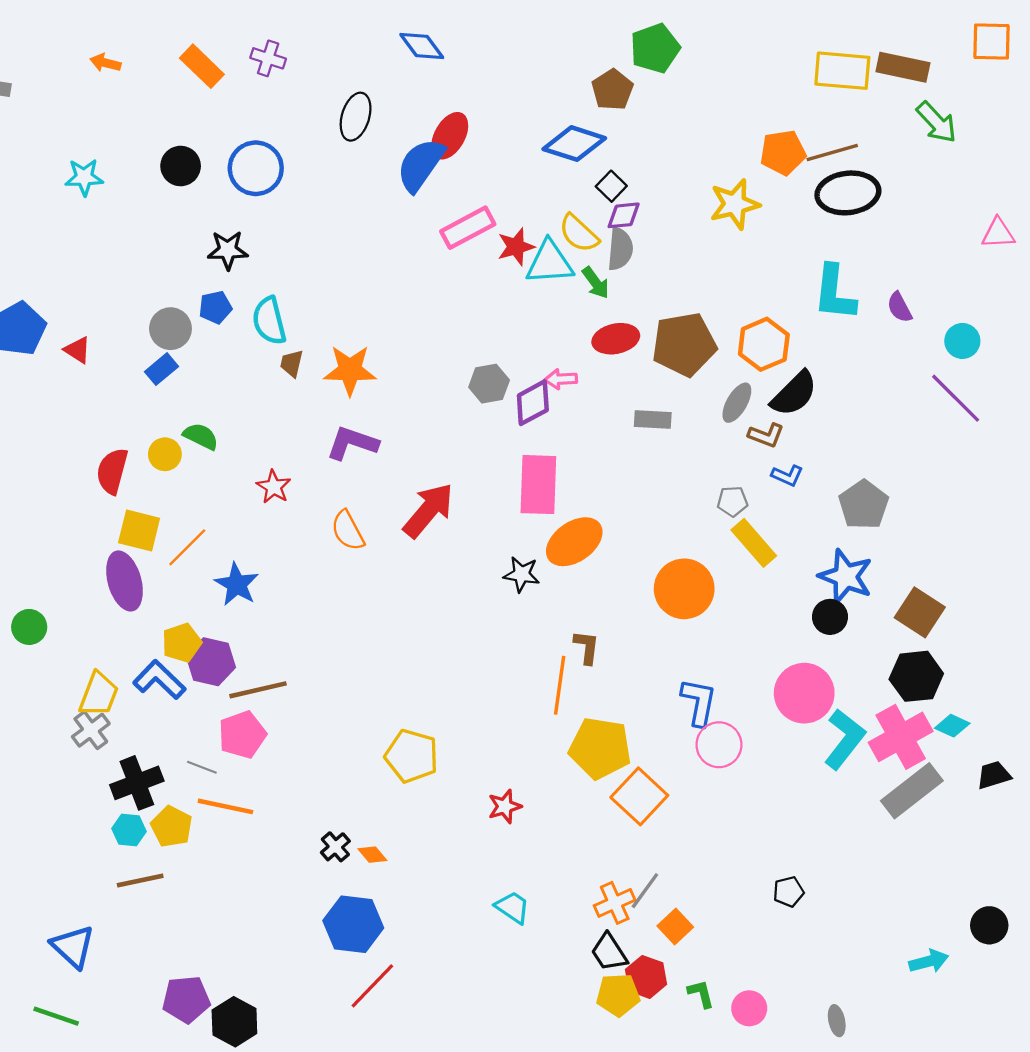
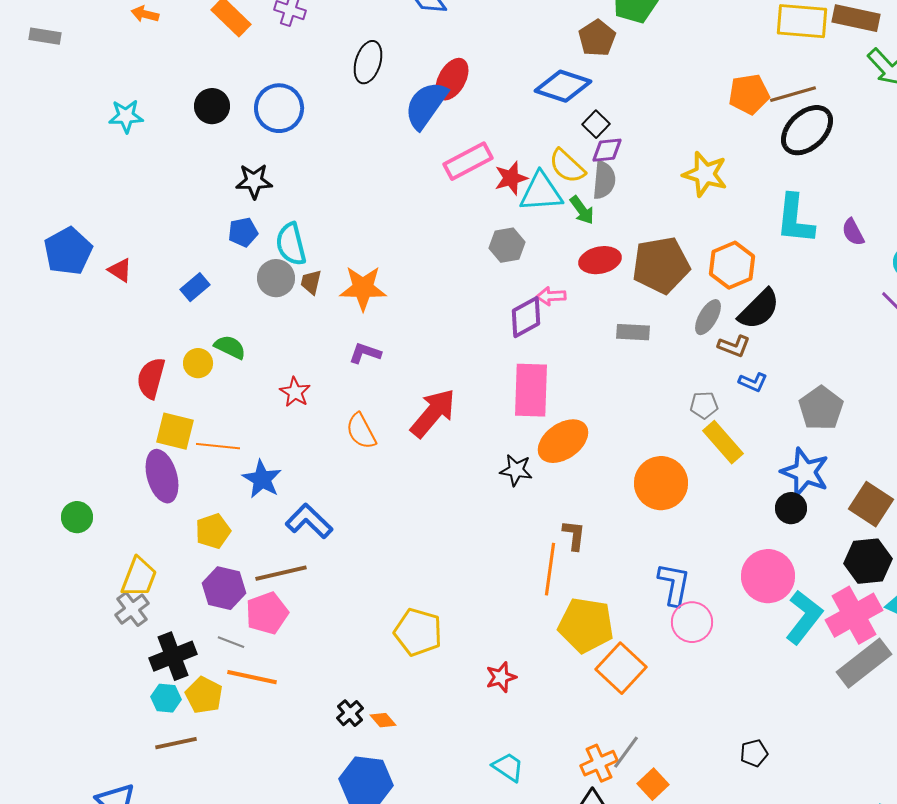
black ellipse: (848, 193) -> (807, 130), turned -36
yellow star: (735, 204) -> (705, 174), moved, turned 30
gray circle: (170, 329) -> (276, 278), moved
gray hexagon: (489, 384) -> (507, 245), moved
purple L-shape: (352, 443) -> (365, 353), size x0.7
orange line: (187, 547) -> (218, 446), turned 51
purple hexagon: (211, 662) -> (224, 588), moved
blue L-shape: (159, 680) -> (309, 521), moved

